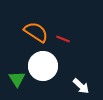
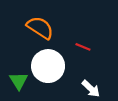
red line: (63, 39) -> (83, 47), moved

